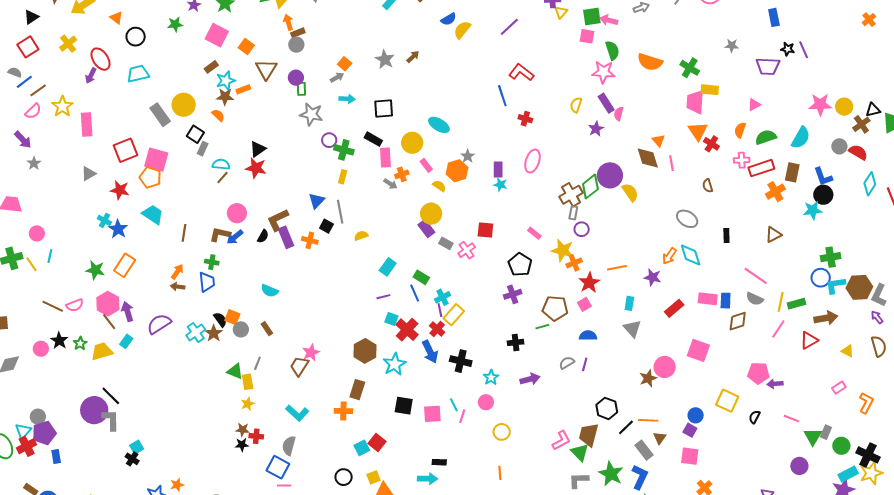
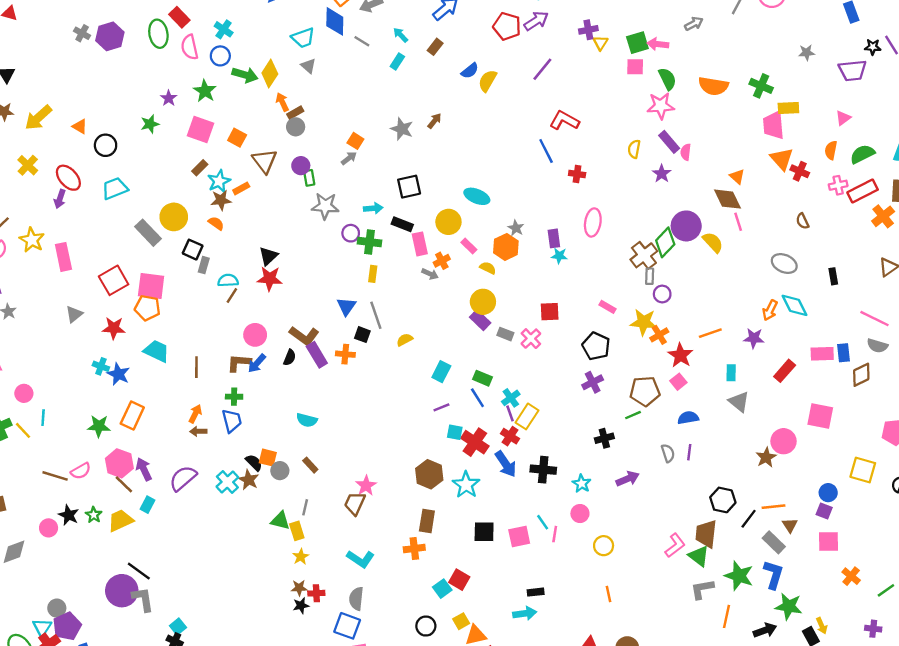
cyan arrow: (347, 99) -> (373, 208), moved
pink line: (672, 163) -> (738, 222), moved
brown L-shape: (278, 220) -> (304, 336), turned -110
gray semicircle: (567, 363) -> (668, 453), turned 112

